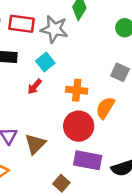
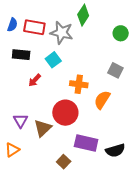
red arrow: (35, 87) -> (35, 80), moved
red circle: (79, 126) -> (65, 113), moved

